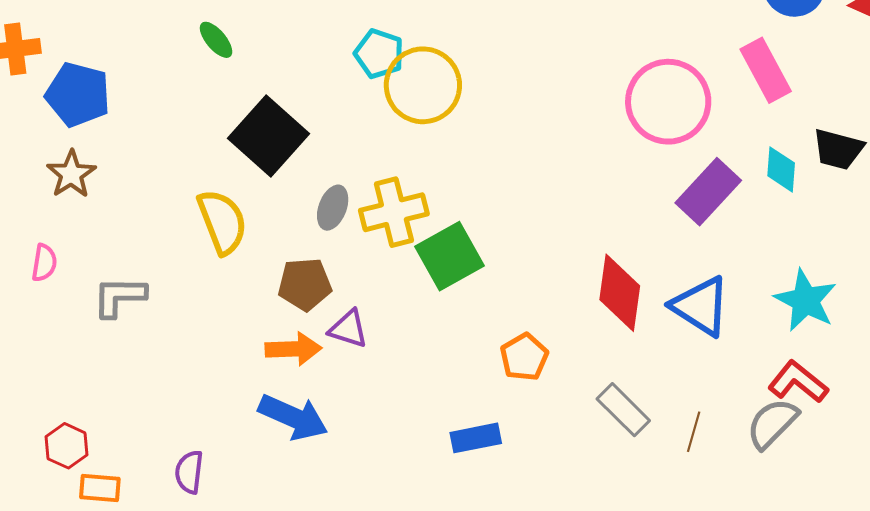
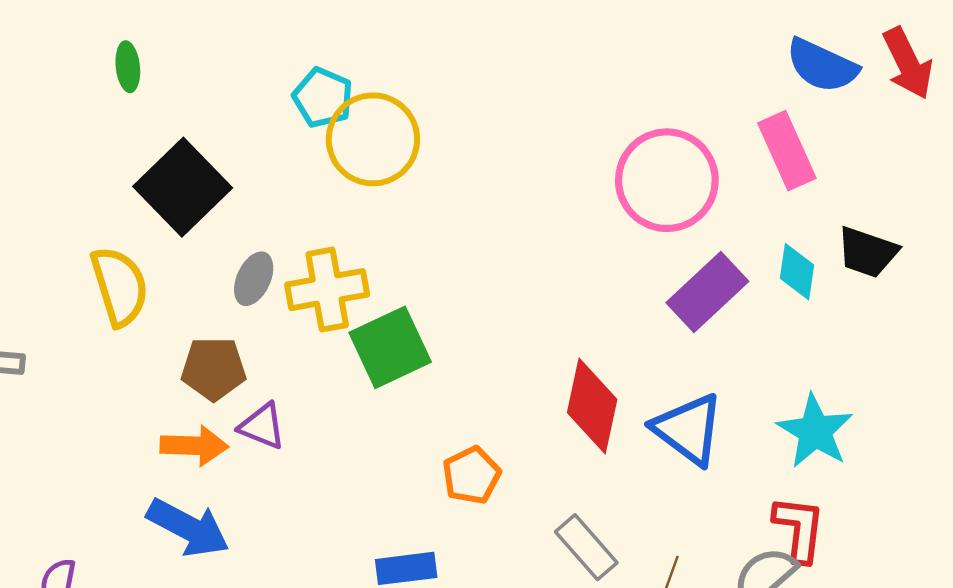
green ellipse: (216, 40) -> (128, 67), turned 30
red L-shape: (798, 382) -> (799, 529), turned 54

